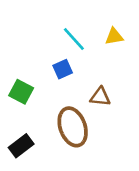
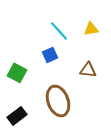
brown triangle: (100, 97) -> (88, 70), moved

